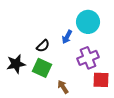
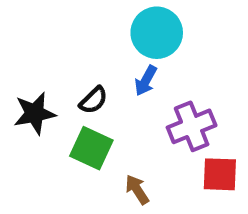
cyan circle: (88, 22) -> (157, 33), moved
black star: (16, 64) -> (35, 113), moved

